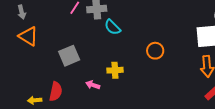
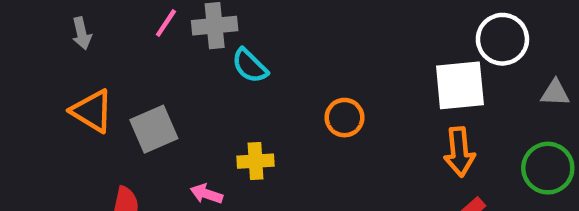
gray arrow: (22, 12) -> (82, 33), moved
orange triangle: (28, 36) -> (92, 111), moved

